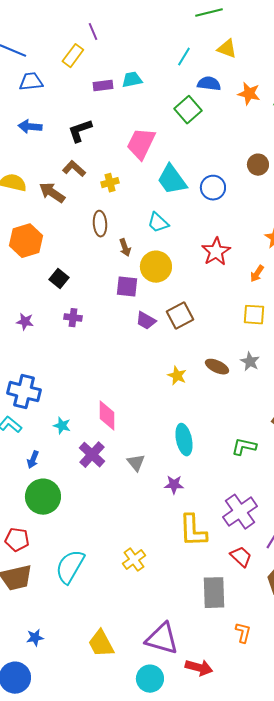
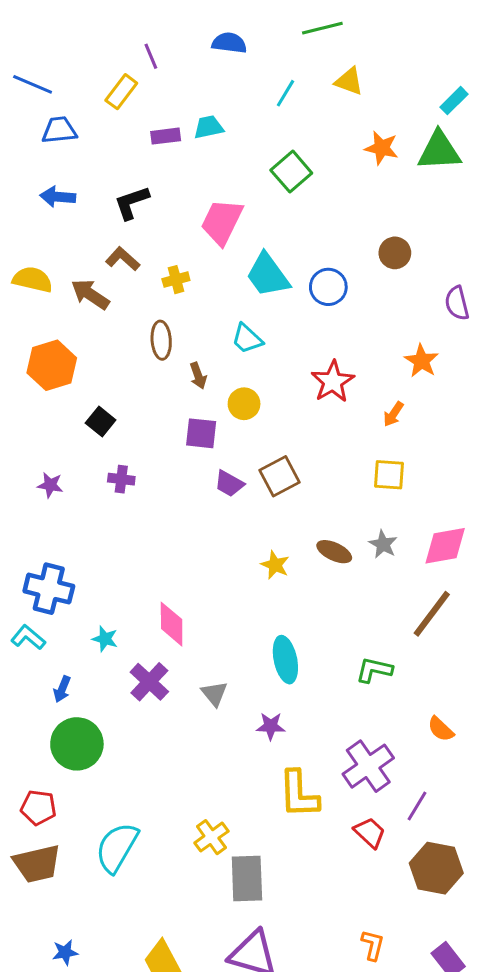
blue semicircle: (209, 84) -> (229, 43), moved
yellow circle: (156, 267) -> (244, 404), size x0.7
gray rectangle: (214, 593) -> (247, 878), moved

